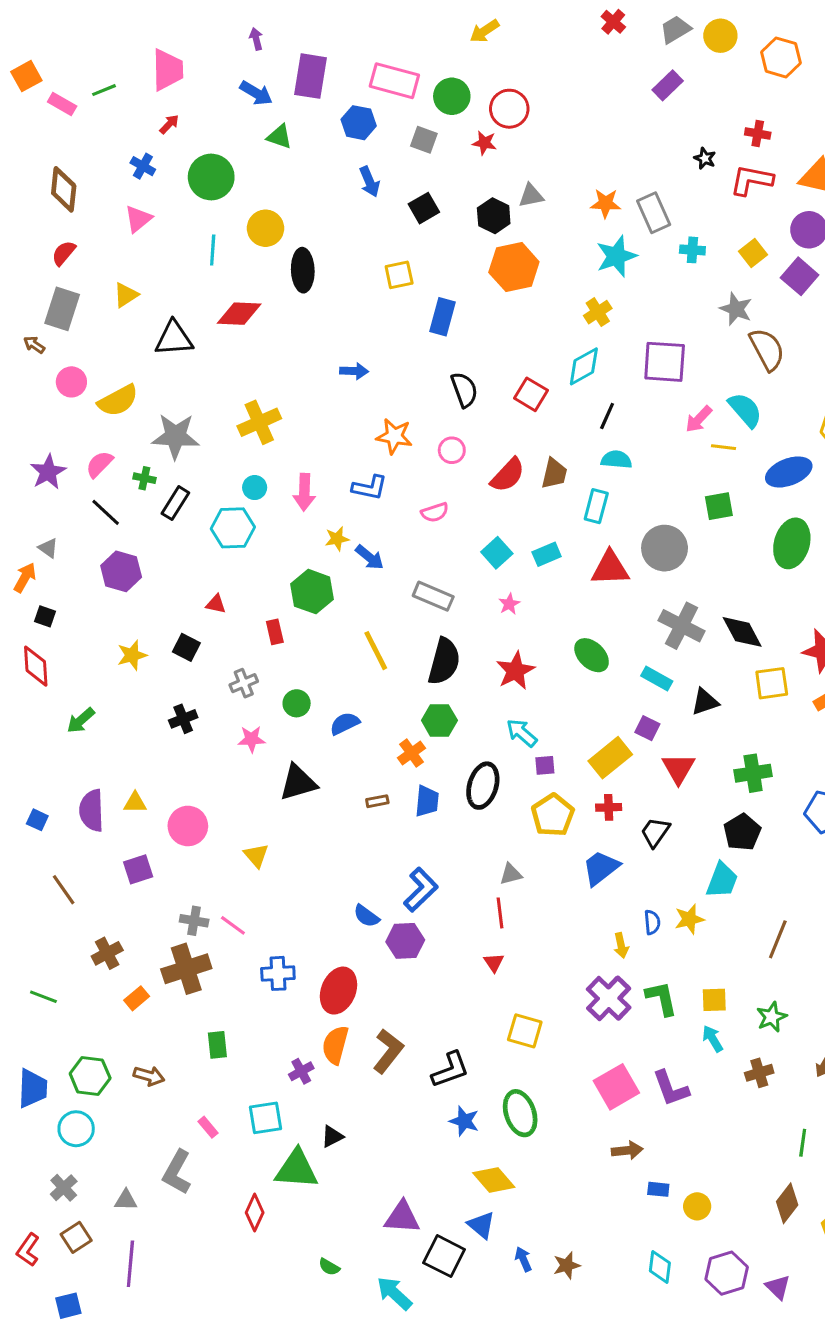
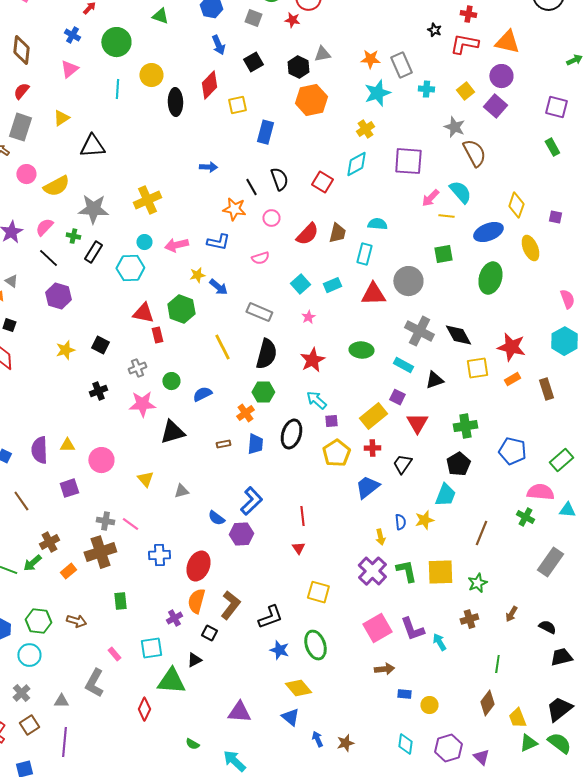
red diamond: (239, 314) -> (209, 85), moved, turned -48
black line: (607, 416) -> (251, 187), moved, turned -54
pink arrow: (304, 492) -> (176, 245), turned 75
red triangle: (216, 604) -> (143, 313), moved, size x1.6
green ellipse: (592, 655) -> (361, 350), turned -40
green arrow: (81, 720) -> (32, 563), moved
pink star: (252, 739) -> (142, 404), size x1.5
gray triangle: (511, 874) -> (181, 491), moved
yellow square: (714, 1000) -> (440, 572), size x1.6
cyan arrow: (713, 1039) -> (439, 642), moved
black square: (444, 1256) -> (209, 633), moved, size x0.6

